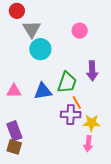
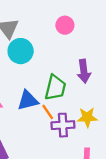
orange line: (77, 103) -> (48, 112), moved
yellow star: (92, 123) -> (87, 117), moved

